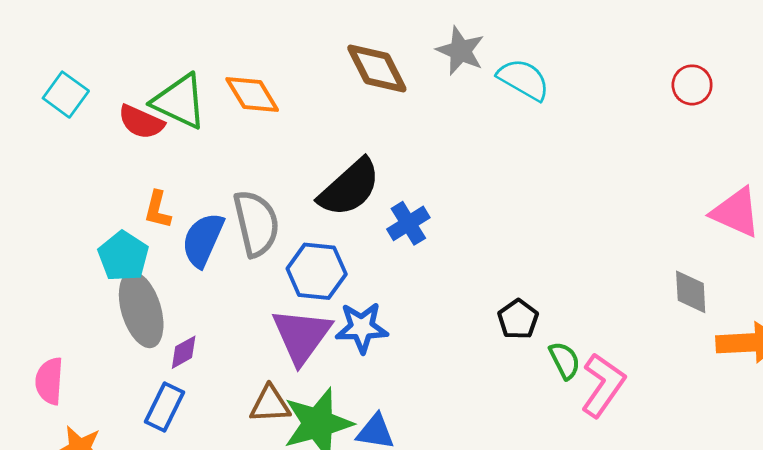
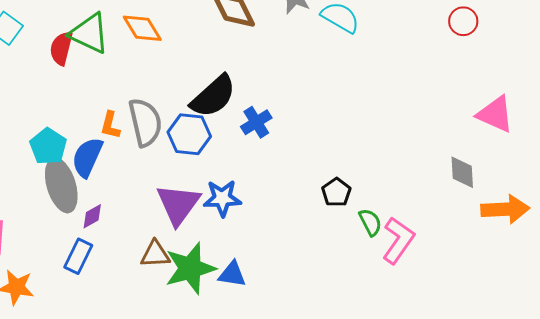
red semicircle: (141, 122) -> (61, 48), turned 80
orange L-shape: (158, 210) -> (110, 125), moved
blue semicircle: (203, 240) -> (87, 157), moved
blue hexagon: (317, 271) -> (189, 134), moved

